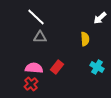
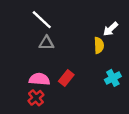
white arrow: (100, 18) -> (111, 29), moved
cyan cross: (97, 67) -> (113, 78), turned 32

